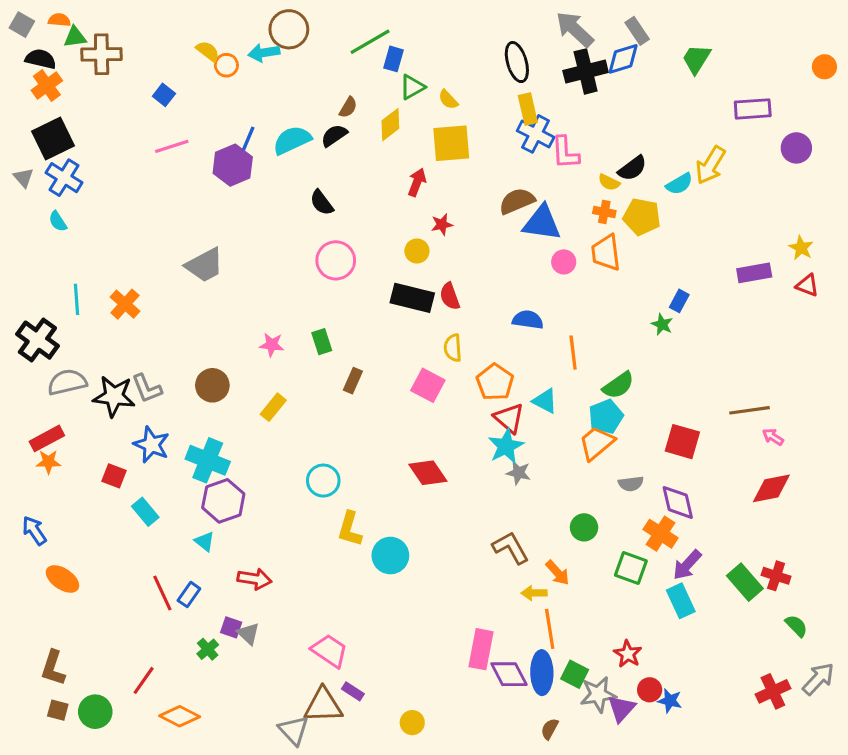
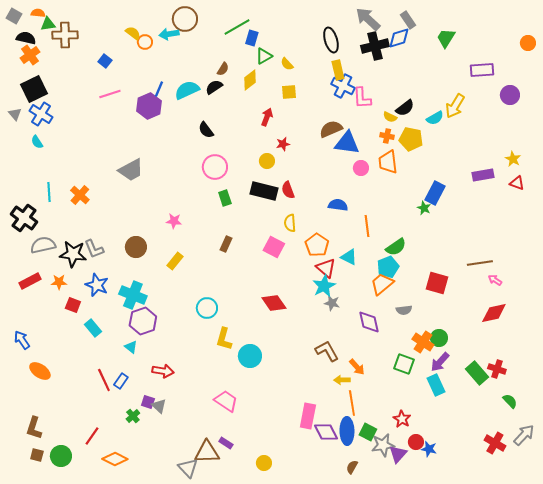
yellow square: (451, 143) -> (289, 92), size x0.6
blue rectangle: (679, 301) -> (435, 193), size x1.6
green rectangle: (322, 342) -> (225, 198), moved
orange star: (48, 462) -> (59, 282), moved
purple diamond: (678, 502) -> (369, 322), moved
green circle: (584, 527) -> (439, 338), moved
pink trapezoid: (329, 651) -> (226, 401), moved
red cross: (773, 691) -> (495, 443), turned -35

